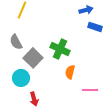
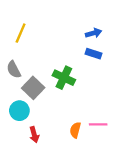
blue rectangle: (95, 27) -> (94, 54), moved
orange semicircle: (70, 72) -> (75, 130), moved

